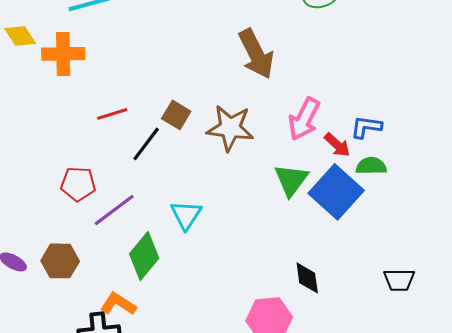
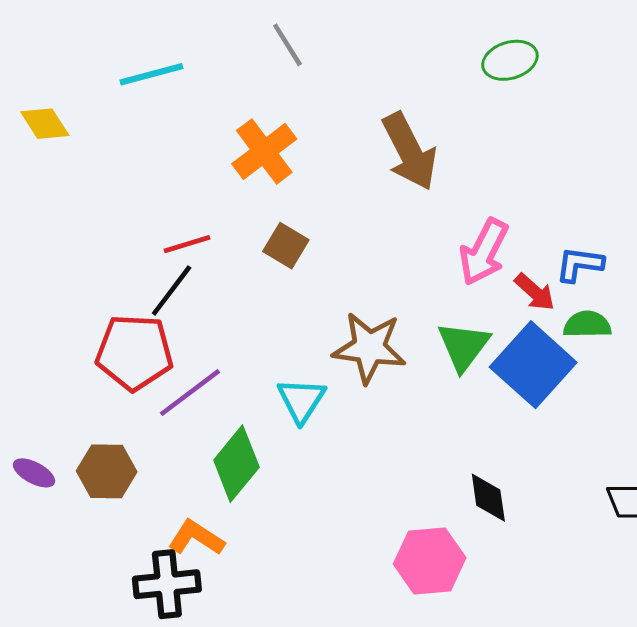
orange cross: (63, 54) -> (264, 151), moved, turned -36
brown star: (230, 128) -> (369, 348), moved
black line: (146, 144) -> (172, 291), moved
red pentagon: (78, 184) -> (134, 352), size x1.4

